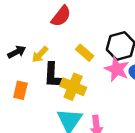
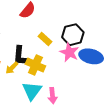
yellow arrow: (40, 54) -> (12, 68), moved

